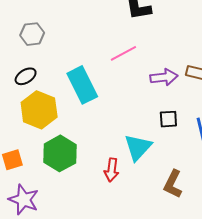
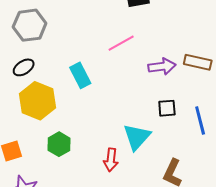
gray hexagon: (32, 34) -> (30, 25), size x1.4
cyan rectangle: (82, 85) -> (80, 75), size x0.7
green hexagon: (60, 153) -> (59, 144), size x0.7

